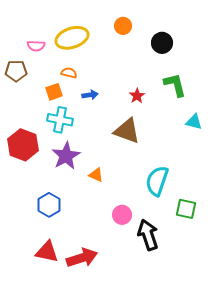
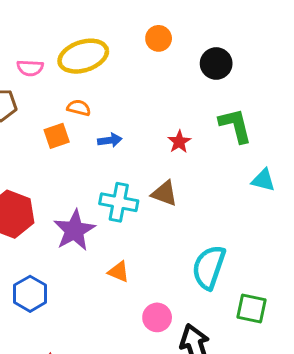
cyan cross: (60, 120) -> (119, 202), moved
brown triangle: (127, 131) -> (164, 193), size x0.7
orange triangle: (96, 175) -> (119, 272), moved
blue hexagon: (49, 205) -> (30, 294), moved

